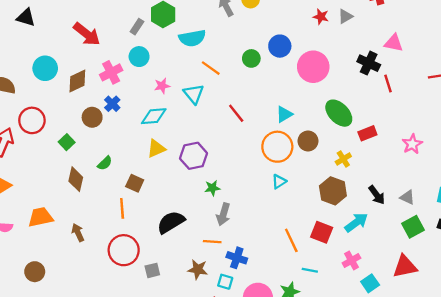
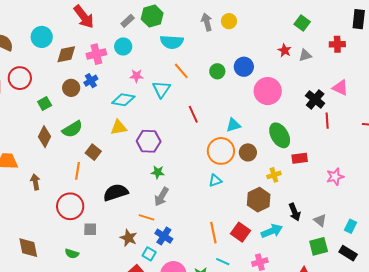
green semicircle: (105, 163) -> (72, 129), size x1.5

